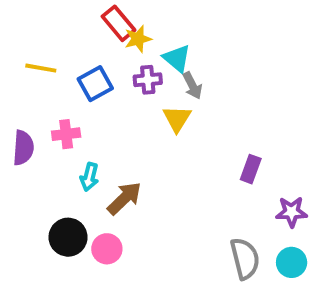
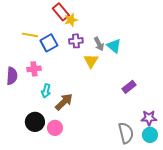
cyan triangle: (177, 58) -> (114, 46), moved
yellow line: (41, 68) -> (30, 35), moved
purple rectangle: (251, 169) -> (129, 87), turned 32
purple star: (292, 212) -> (149, 118), moved

